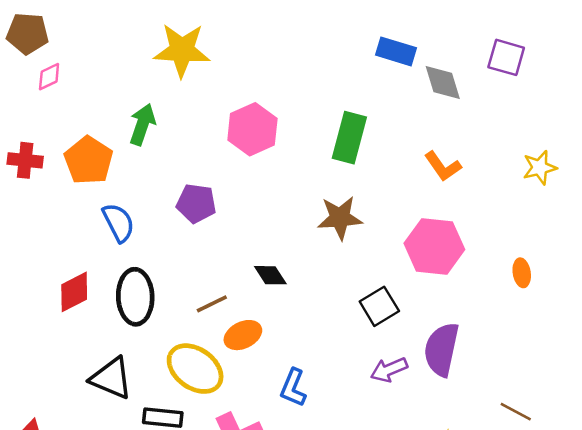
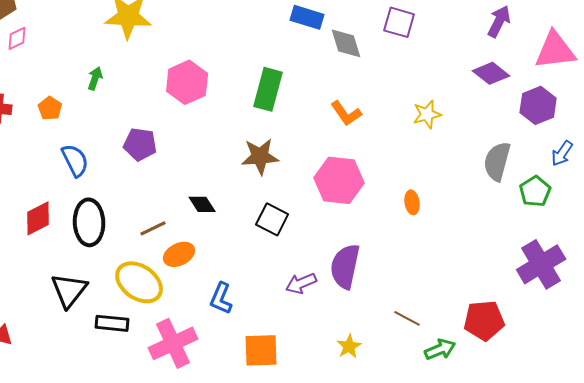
green arrow: (142, 124) -> (95, 78), size x0.7
orange pentagon: (89, 160) -> (50, 108), size x0.6
black square: (379, 306) -> (272, 219), moved, turned -32
black triangle: (111, 378) -> (69, 290), turned 45

